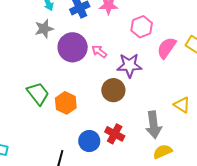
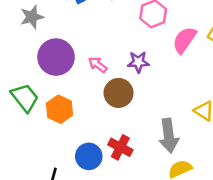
purple circle: (73, 47) -> (56, 57), moved
pink arrow: (99, 51) -> (98, 65), moved
purple star: (129, 65) -> (138, 62), size x0.7

